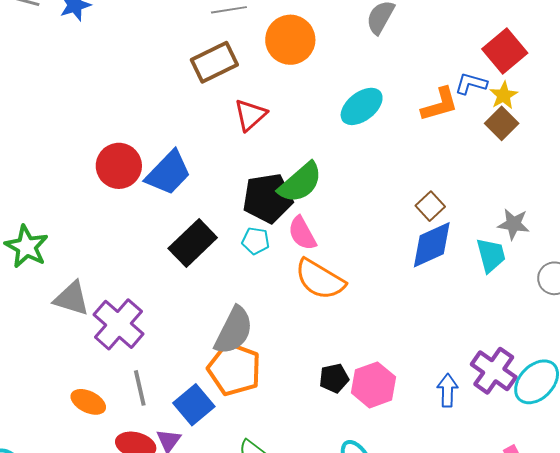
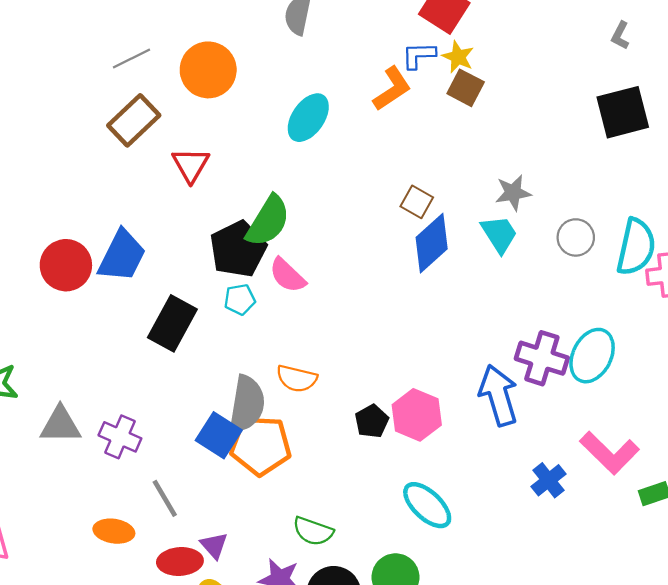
orange semicircle: (320, 279) -> (297, 379), moved, size x0.7
purple cross: (118, 324) -> (120, 437), size x0.7
blue arrow: (447, 390) -> (499, 395), size x1.6
blue square: (194, 405) -> (219, 435), moved

